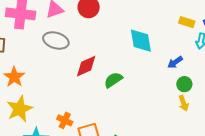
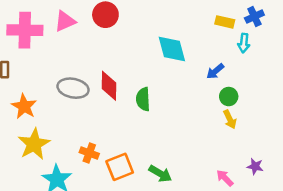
gray ellipse: (56, 41) -> (73, 88), moved
red diamond: (86, 66) -> (109, 86), turned -60
green semicircle: (113, 80) -> (143, 99), turned -54

